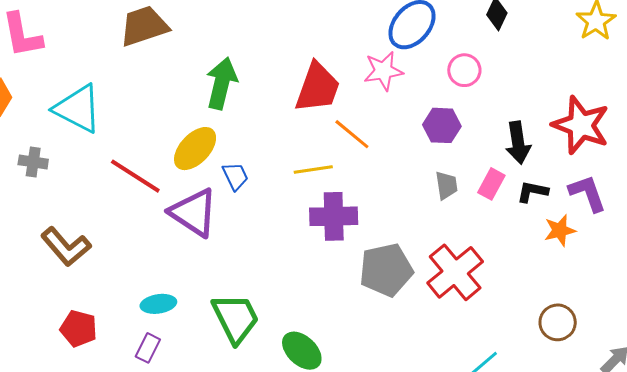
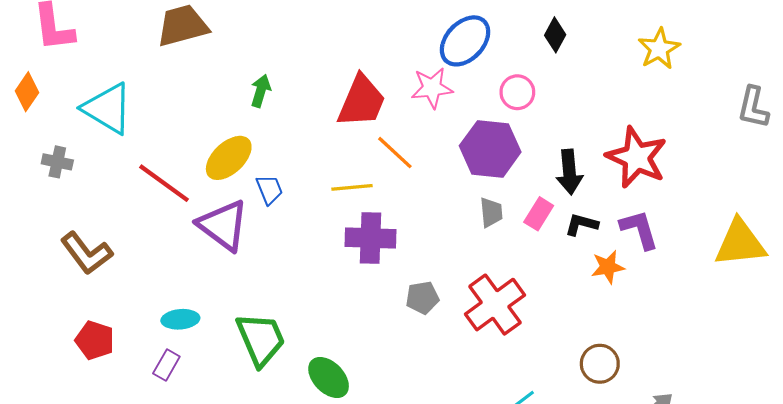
green arrow: (221, 83) -> (261, 91), size x0.6
purple hexagon: (442, 125) -> (490, 149), size x1.5
gray pentagon: (386, 270) -> (422, 298), size x0.6

